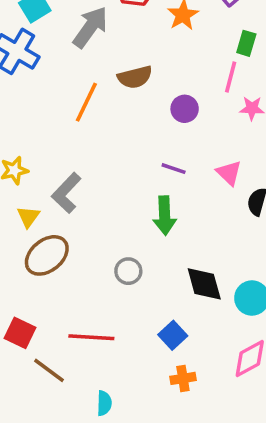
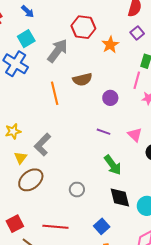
orange line: (86, 102) -> (55, 93), turned -40
green arrow: (165, 216) -> (113, 165), moved, turned -35
red square: (20, 333) -> (15, 224), turned 36

